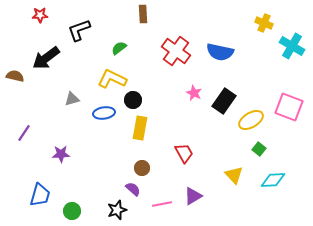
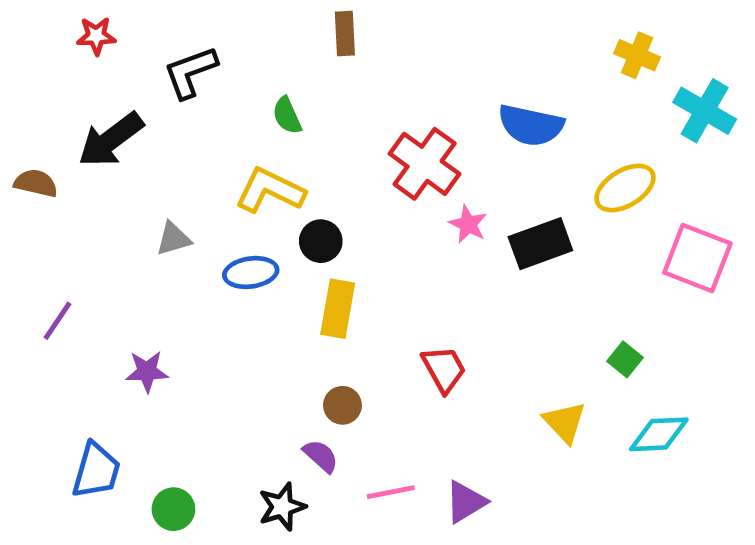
green semicircle: (119, 48) -> (287, 116), turned -77
red cross: (176, 51) -> (425, 164), moved
black rectangle: (224, 101) -> (540, 244), turned 35
yellow ellipse: (251, 120) -> (625, 188), moved
purple triangle: (193, 196) -> (466, 502), moved

